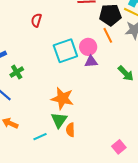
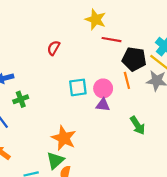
cyan square: (65, 51) -> (78, 87), size x0.7

